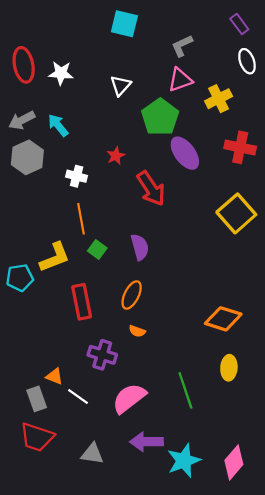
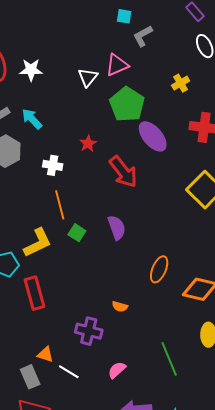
cyan square: (124, 24) -> (124, 16), moved, size x0.6
pink triangle: (180, 80) -> (117, 65), moved
yellow cross: (219, 99) -> (181, 83), size x0.7
orange ellipse: (132, 295) -> (159, 269), moved
red rectangle: (82, 302) -> (35, 293), moved
pink semicircle: (129, 398) -> (117, 370), size x0.6

